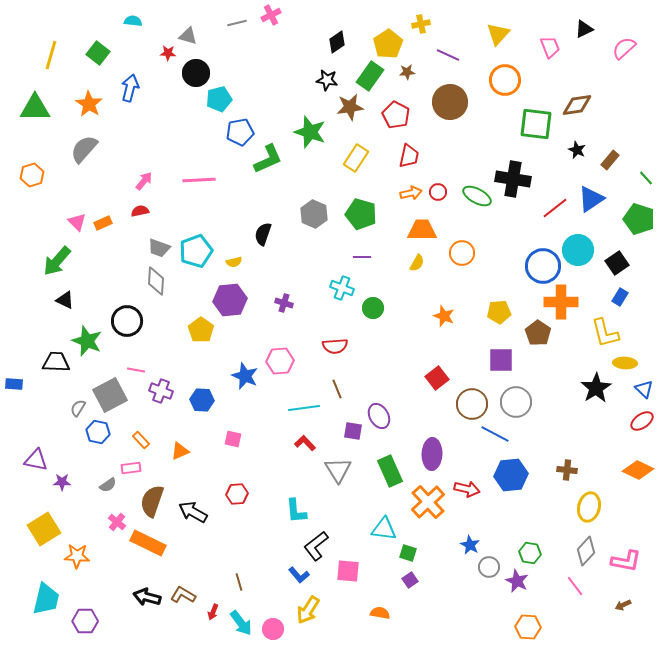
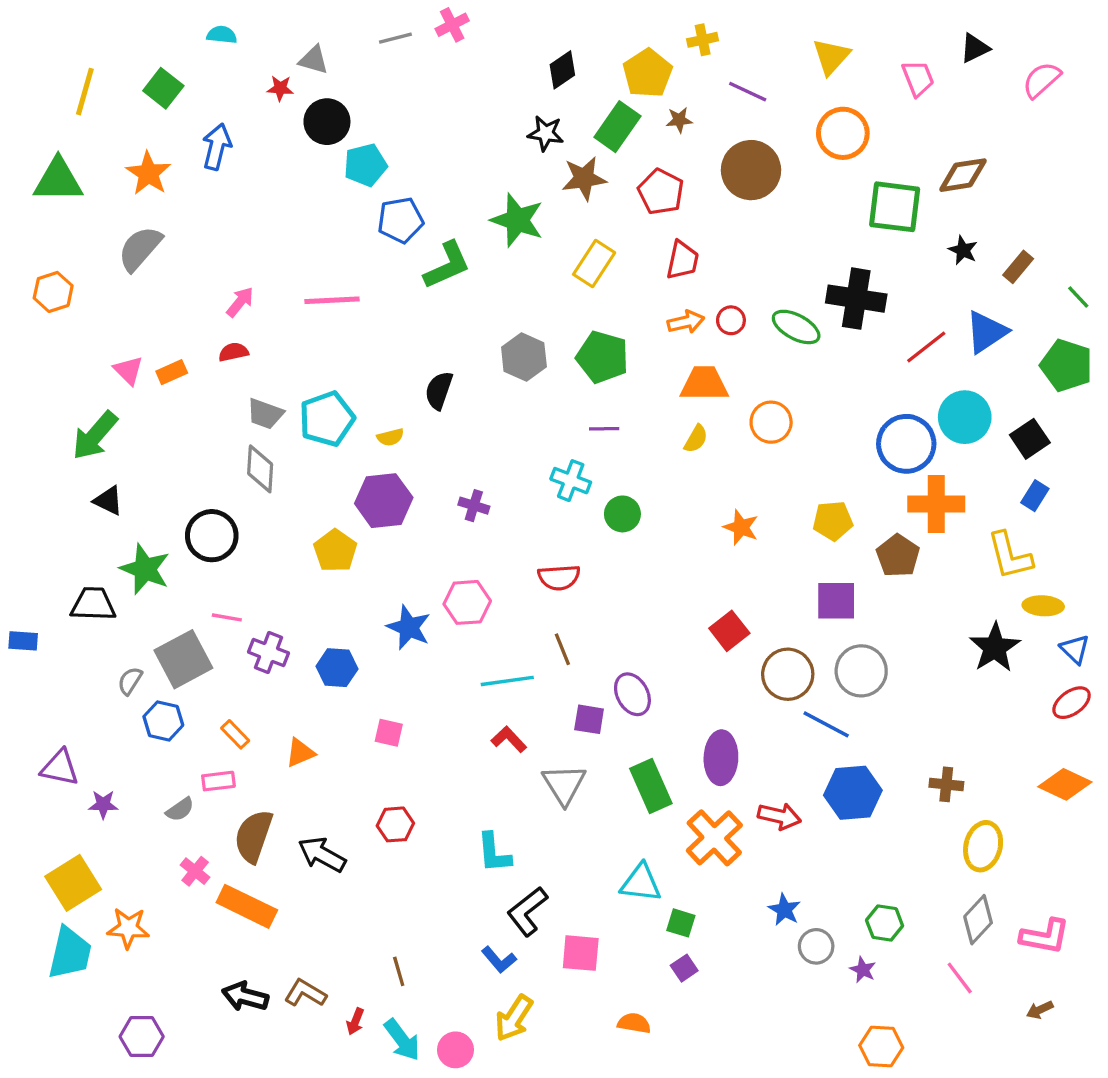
purple star: (517, 581) -> (863, 970), size x0.7
cyan trapezoid: (46, 599) -> (70, 953), moved

